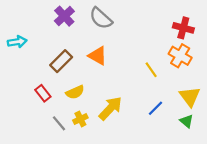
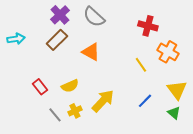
red cross: (183, 28) -> (148, 26), moved
brown rectangle: (61, 61) -> (57, 40), moved

